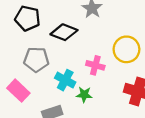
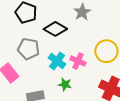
cyan cross: (65, 80) -> (57, 61), moved

